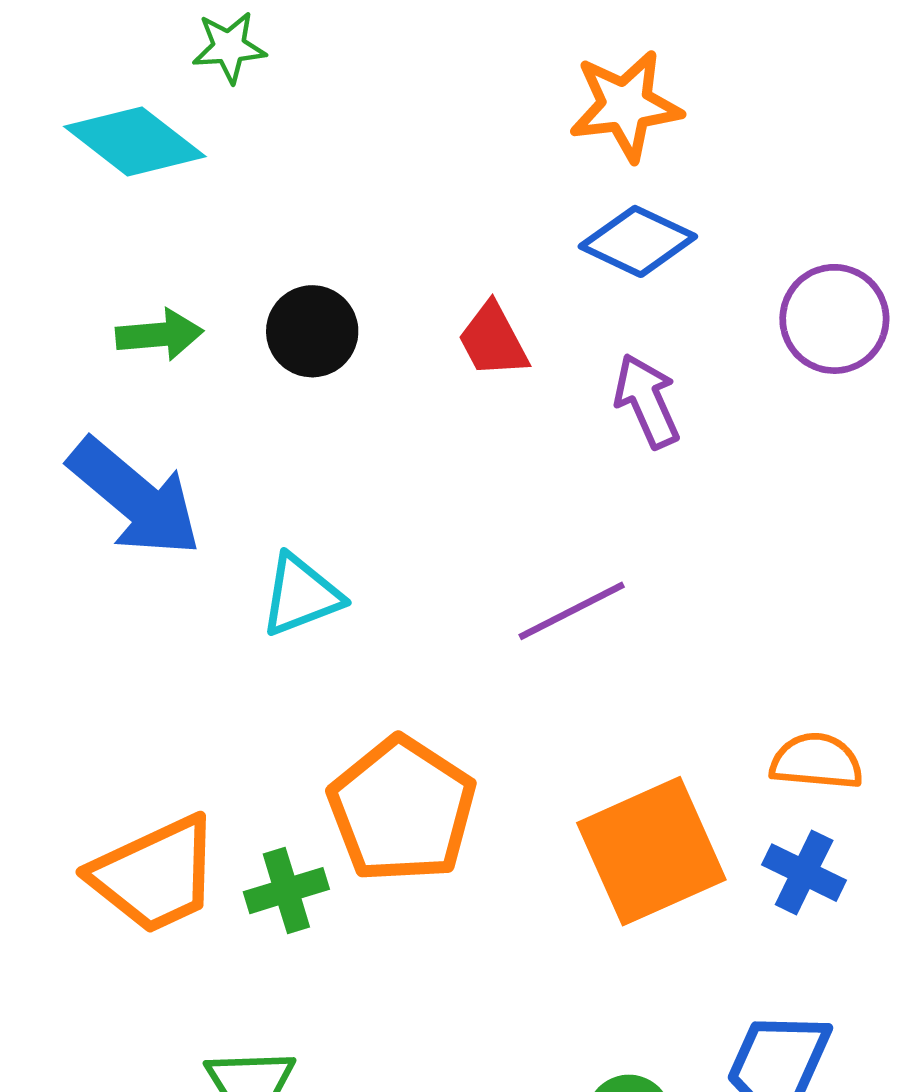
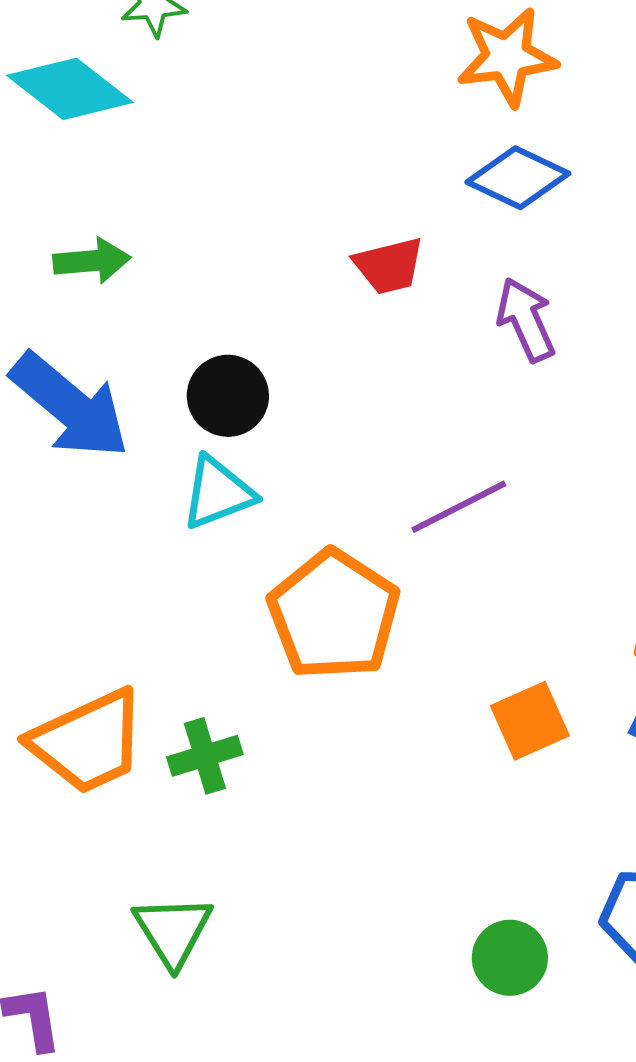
black circle: (312, 331) -> (228, 396), moved
red trapezoid: (493, 340) -> (389, 266), turned -76
orange pentagon: (402, 810) -> (334, 615), moved
orange square: (651, 851) -> (530, 721), size x0.6

